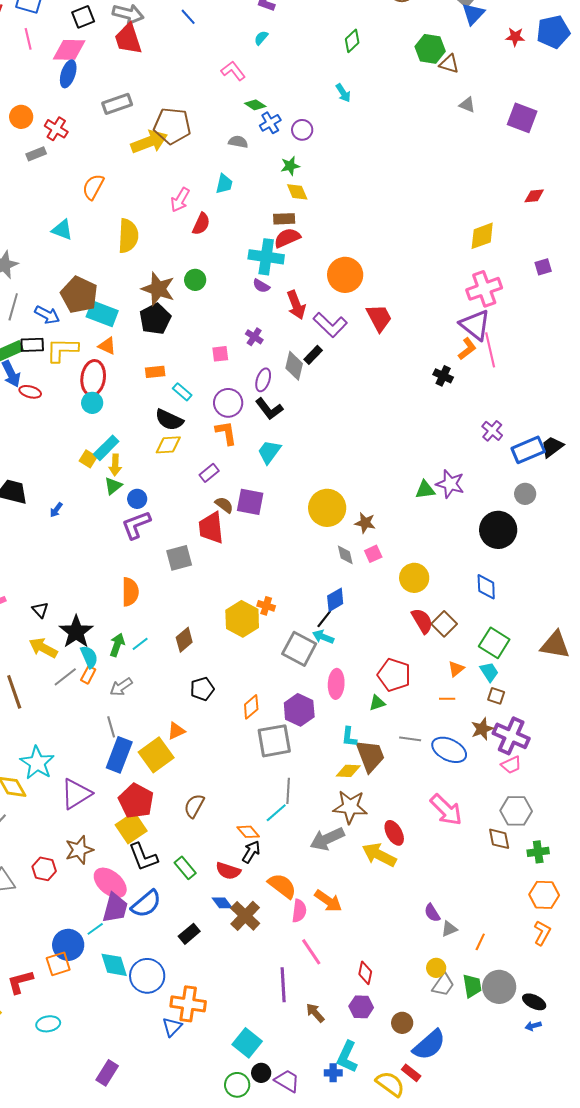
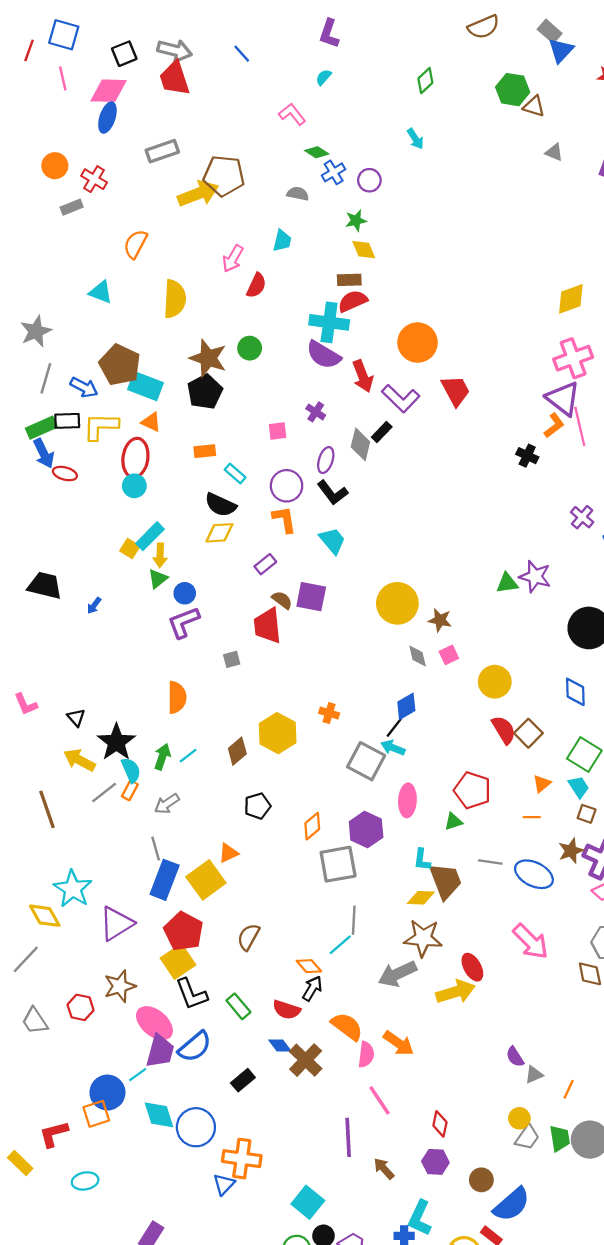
purple semicircle: (261, 286) -> (324, 355), size x1.8
cyan trapezoid: (269, 452) -> (332, 541), turned 104
gray square: (179, 558) -> (232, 659), size x0.6
yellow hexagon: (242, 619) -> (278, 733), moved
yellow arrow: (379, 855) -> (456, 992), turned 136

